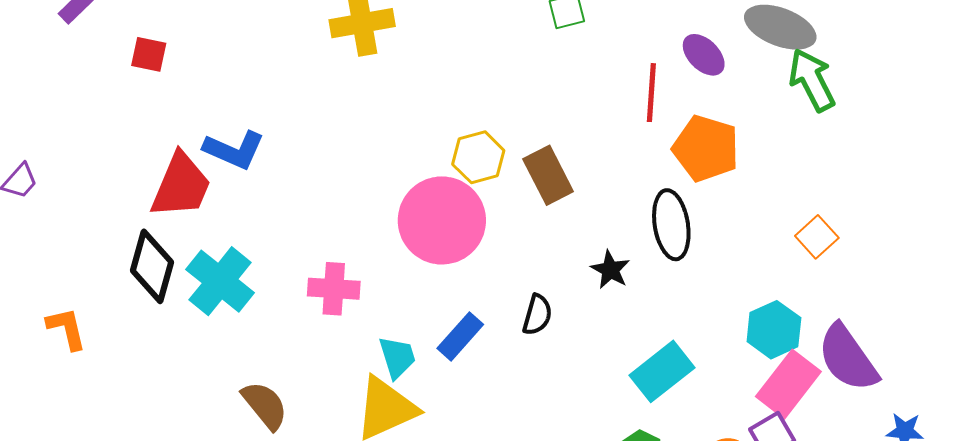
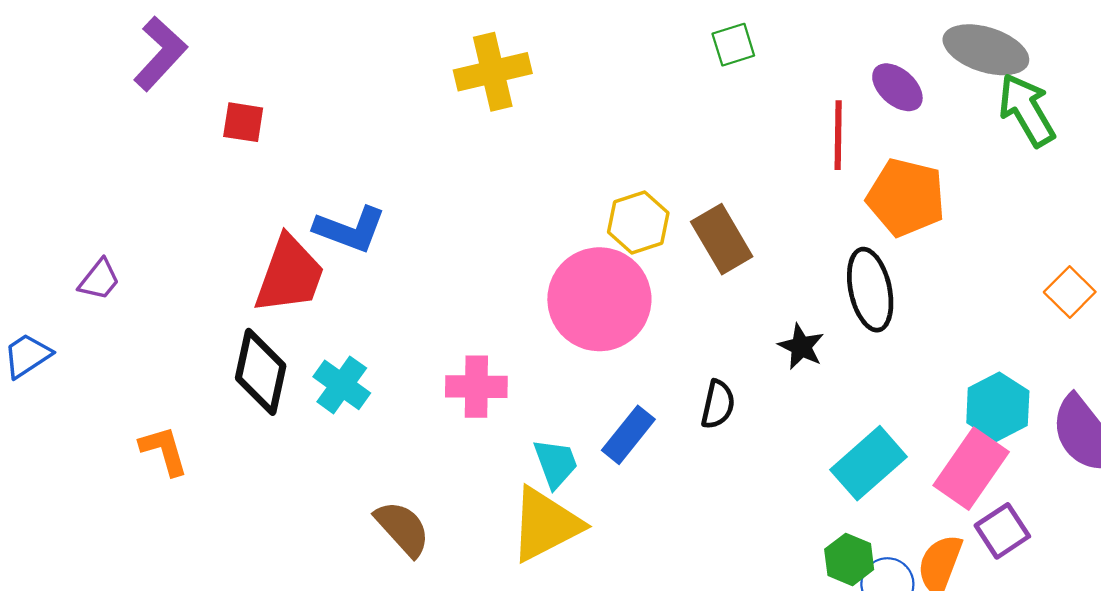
orange square: (817, 237) -> (1070, 292), moved
cyan cross: (220, 281) -> (342, 385), size x0.7
pink rectangle: (788, 384) -> (971, 469), moved

